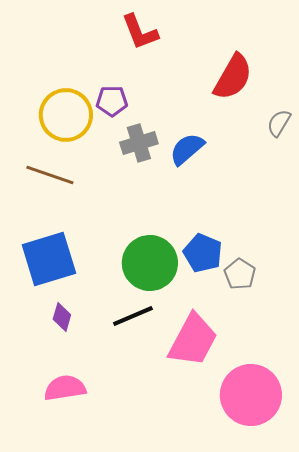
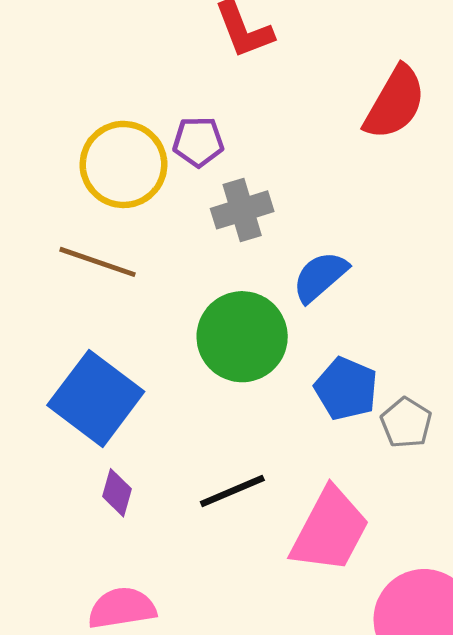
blue semicircle: (187, 149) -> (320, 277), moved
blue square: (49, 259) -> (96, 398), turned -36
green circle: (150, 263) -> (242, 337), moved

